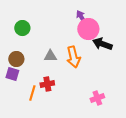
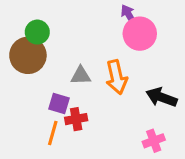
black arrow: (102, 44) -> (161, 97), moved
brown circle: (16, 59) -> (28, 55), moved, size x1.5
purple square: (12, 74) -> (59, 104), moved

